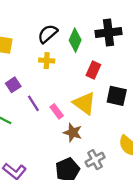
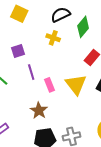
brown star: (73, 133) -> (39, 111), moved

